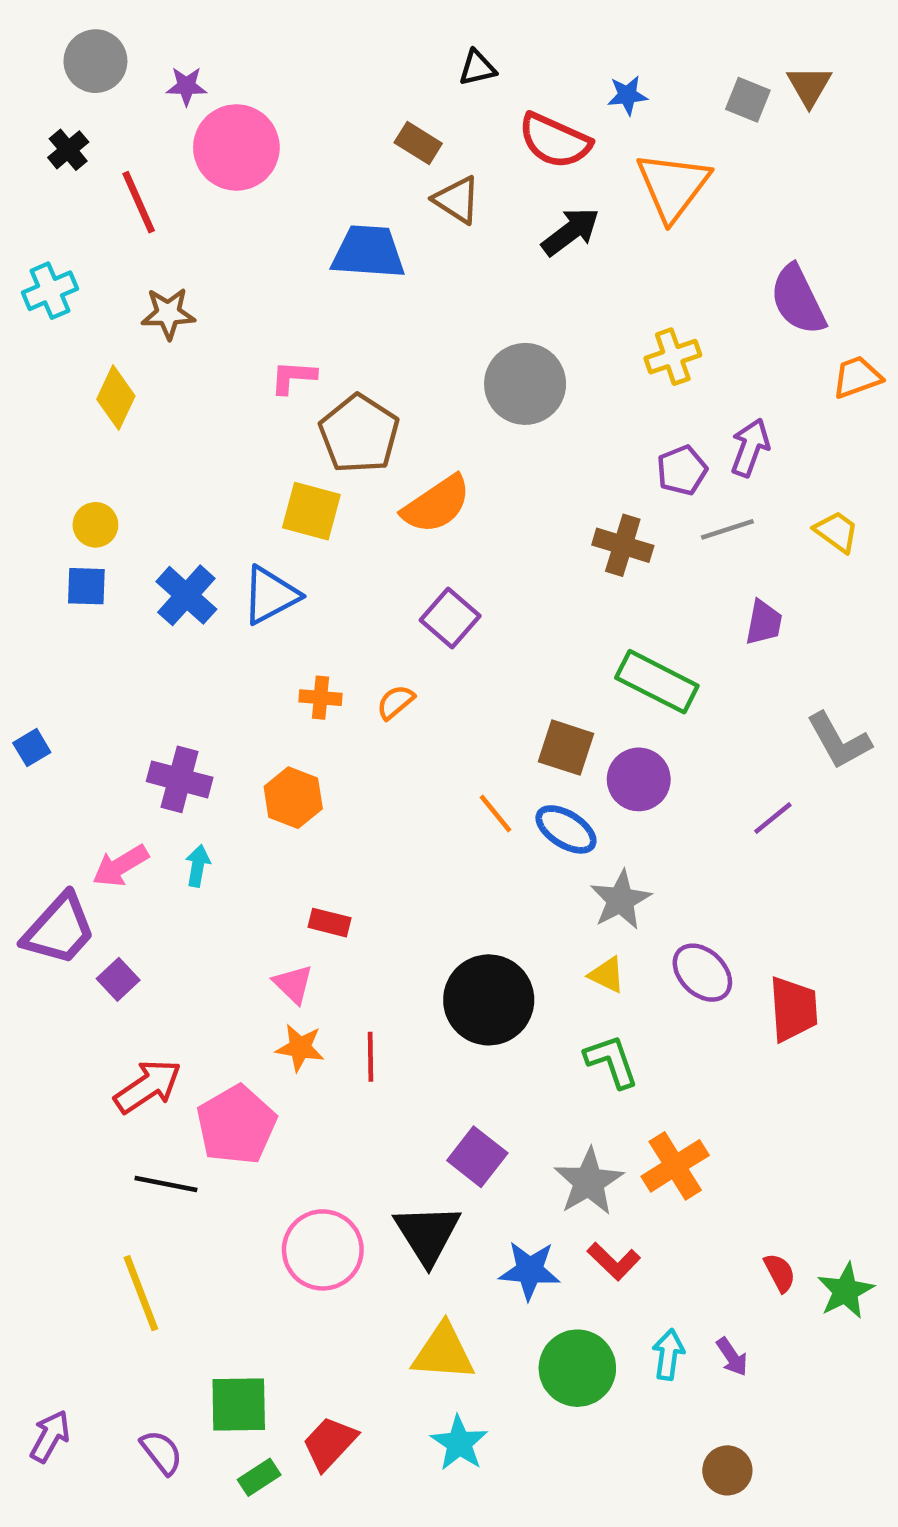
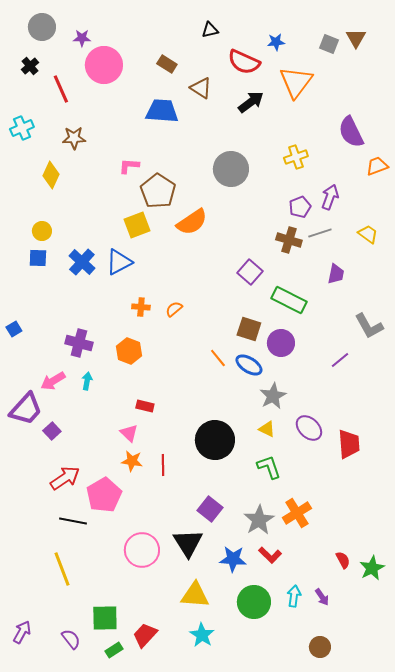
brown rectangle: (418, 143) -> (167, 64), moved
yellow square: (311, 511) -> (137, 225), turned -36
brown cross: (623, 545) -> (289, 240), moved
purple square: (450, 618) -> (250, 272), moved

